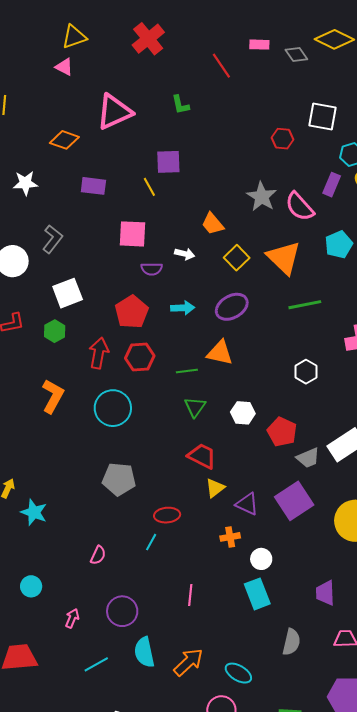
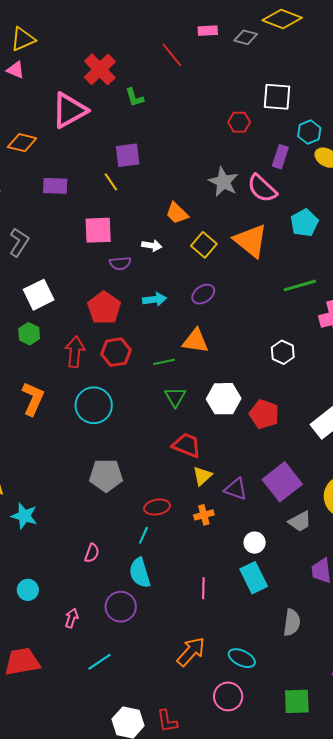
red cross: (148, 39) -> (100, 69), moved
gray diamond: (296, 54) -> (246, 37), turned -35
purple rectangle: (332, 185) -> (280, 157), moved
green line: (305, 305) -> (300, 285), moved
purple ellipse: (232, 307) -> (203, 294), size x0.7
white hexagon: (243, 413) -> (224, 399), size x1.4
gray trapezoid: (308, 458) -> (300, 521), moved
orange cross: (230, 537) -> (204, 515), moved
pink line: (190, 595) -> (203, 588), moved
cyan semicircle: (144, 652) -> (140, 573), moved

